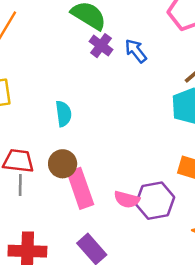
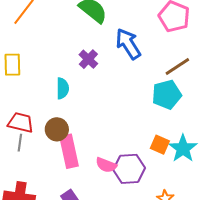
purple cross: (101, 46) -> (88, 59), moved
blue arrow: (136, 51) -> (128, 44), size x1.5

